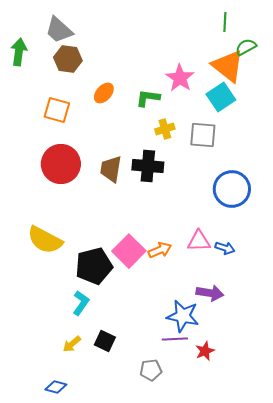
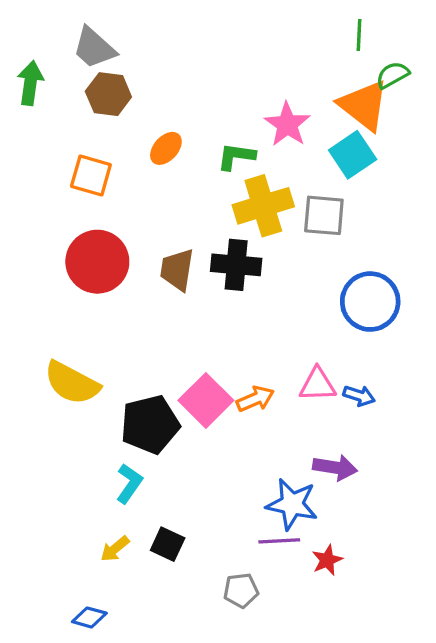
yellow cross: (165, 129) -> (263, 206), size x1.8

